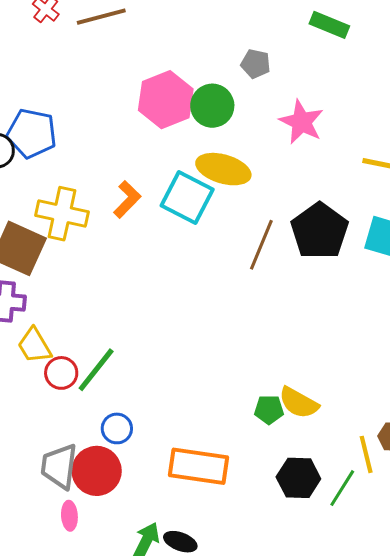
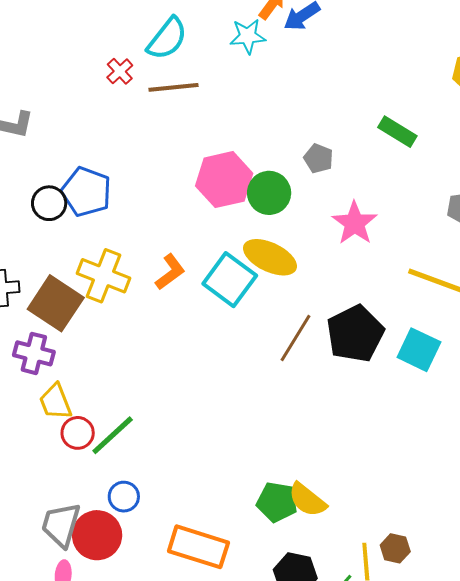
green pentagon: (269, 410) -> (277, 502), size x1.4

